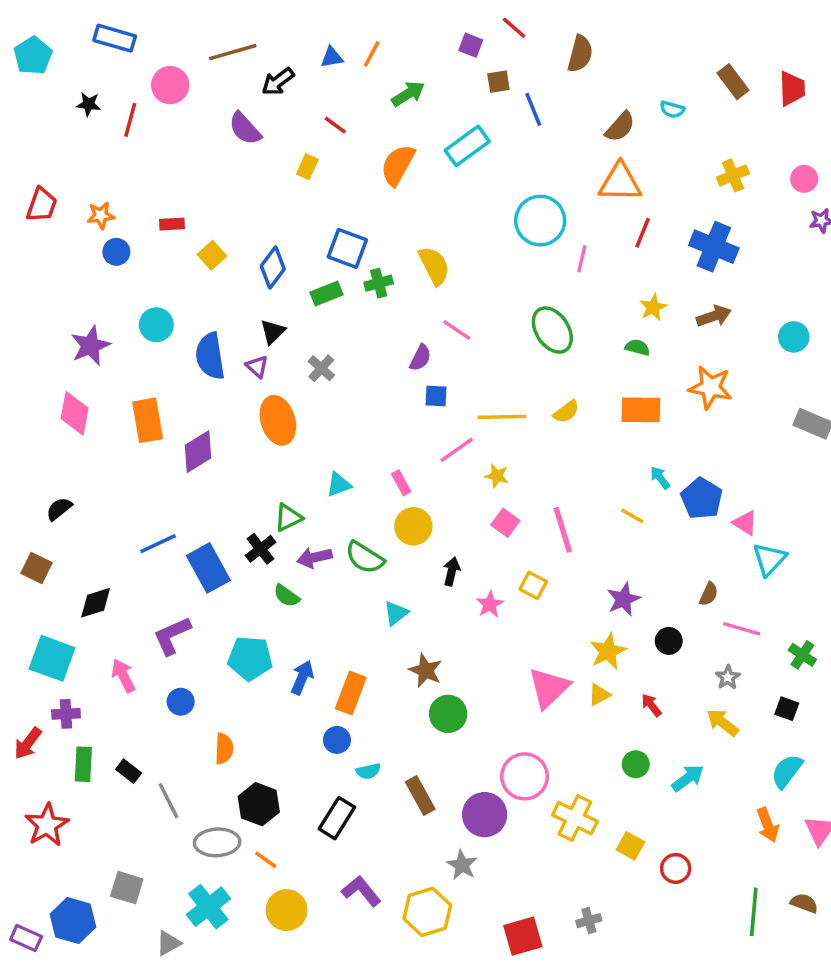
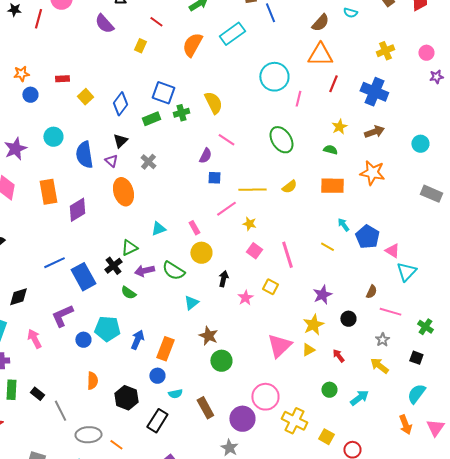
blue circle: (181, 702) -> (83, 340), moved
black hexagon: (259, 804) -> (126, 398), moved

